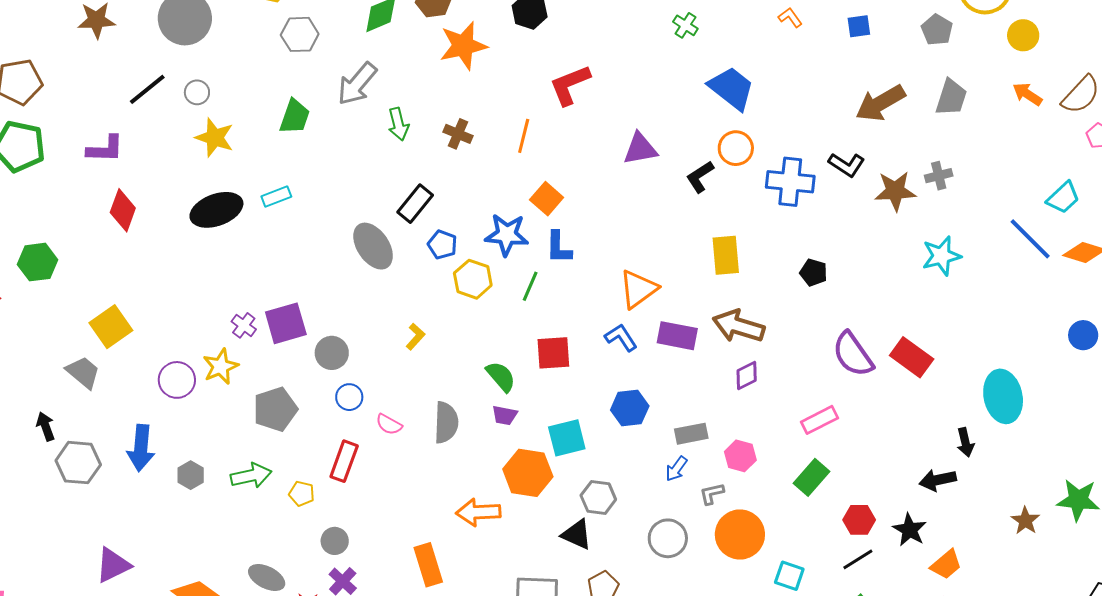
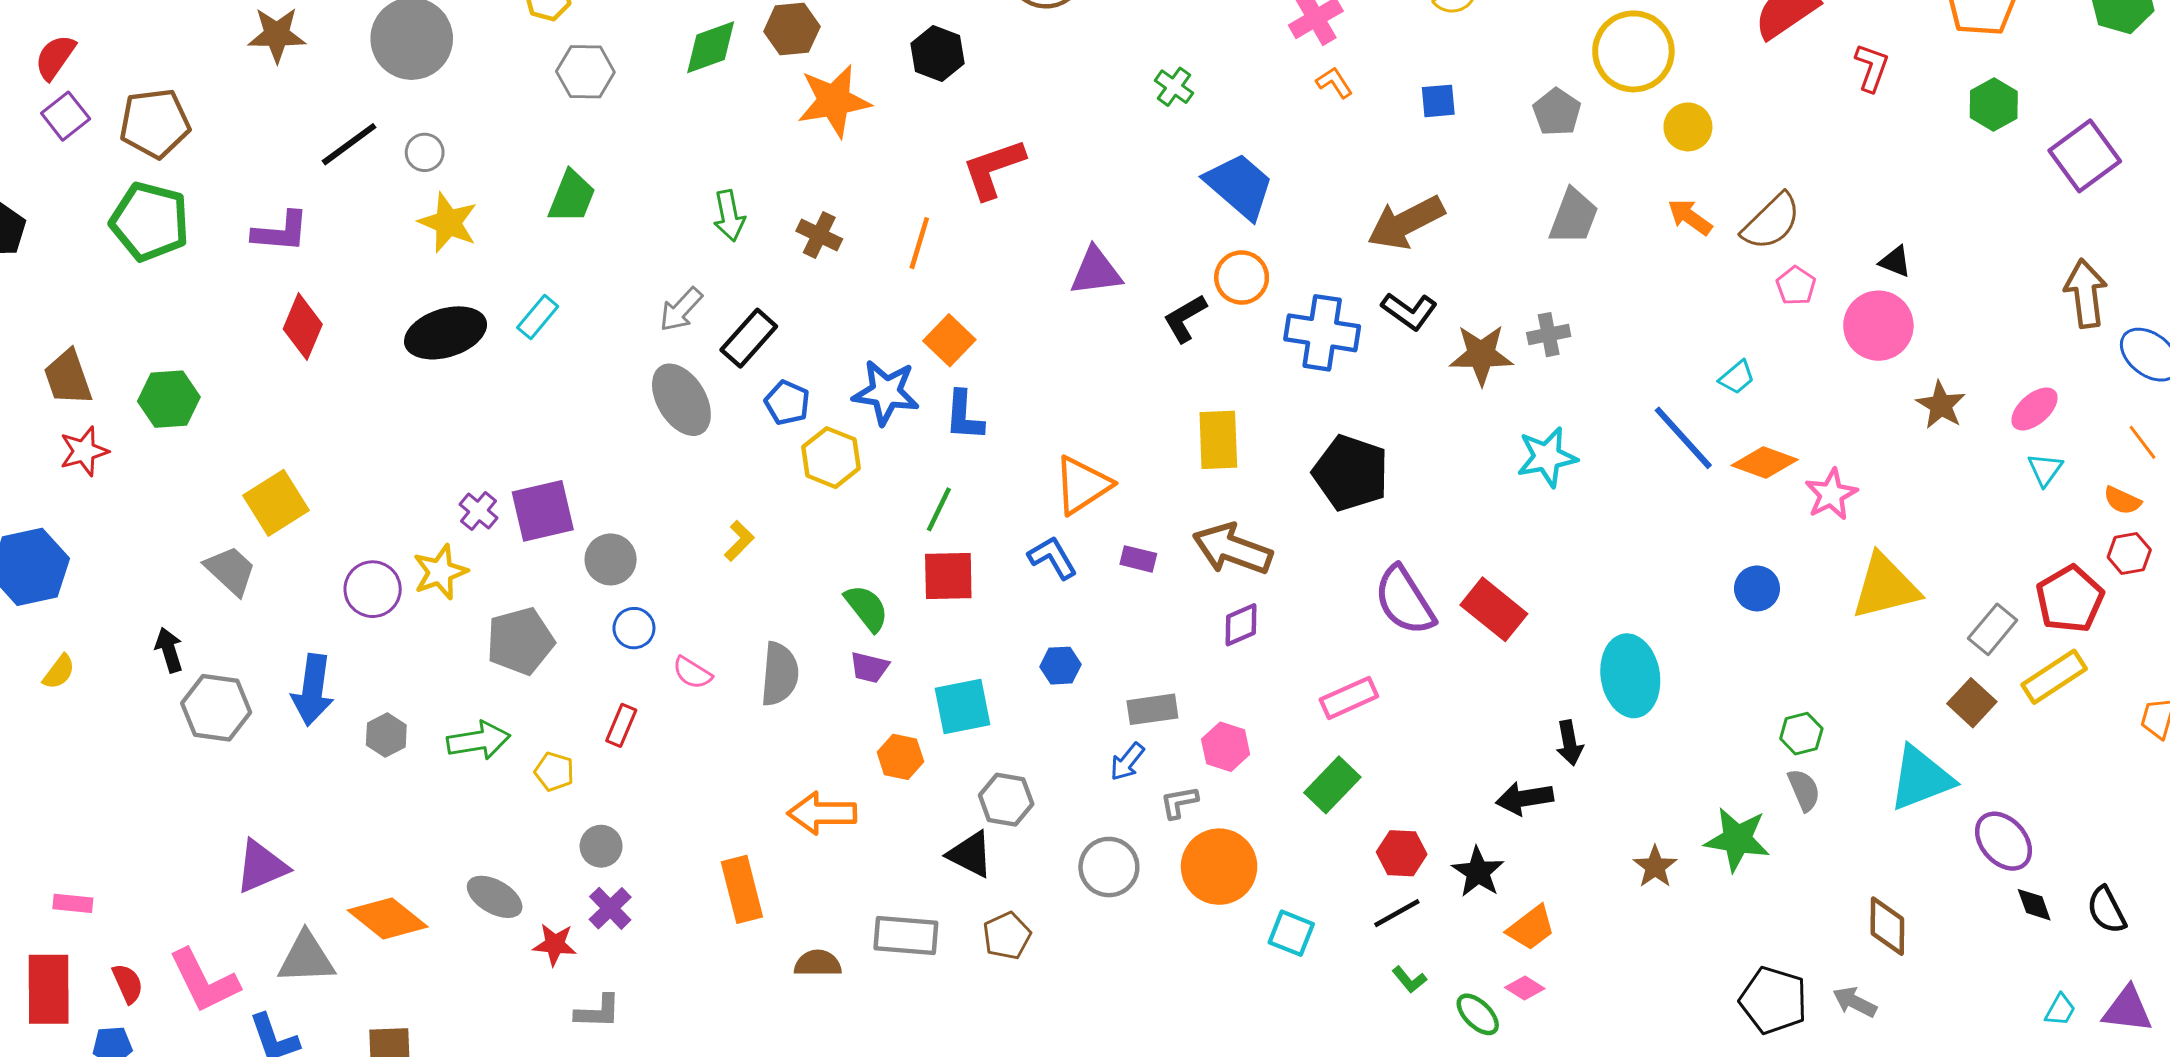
gray arrow: (357, 84) -> (681, 310), moved, size x0.7
brown arrow: (880, 103) -> (1406, 223), moved
cyan rectangle: (276, 196) -> (538, 317), turned -32
cyan trapezoid: (1063, 198) -> (1737, 377), size x0.7
black pentagon: (814, 273) -> (1351, 473), size x1.8
green line: (530, 286) -> (939, 509), moved
purple rectangle: (677, 336) -> (1138, 559), size x0.6
blue hexagon: (630, 408) -> (1060, 666), size x0.7
red rectangle: (344, 461) -> (621, 725), size x0.7
orange hexagon: (528, 473) -> (900, 757), size x0.6

